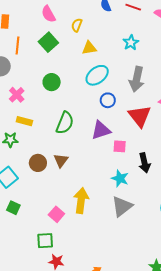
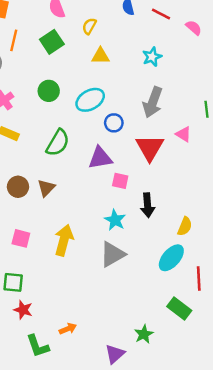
cyan ellipse: (97, 75) -> (90, 100), moved
pink square: (56, 214) -> (21, 238), moved, turned -35

